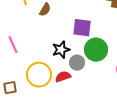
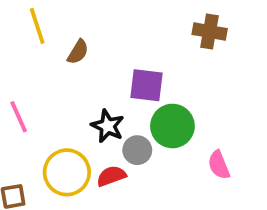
black star: (61, 50) -> (108, 126), turned -30

